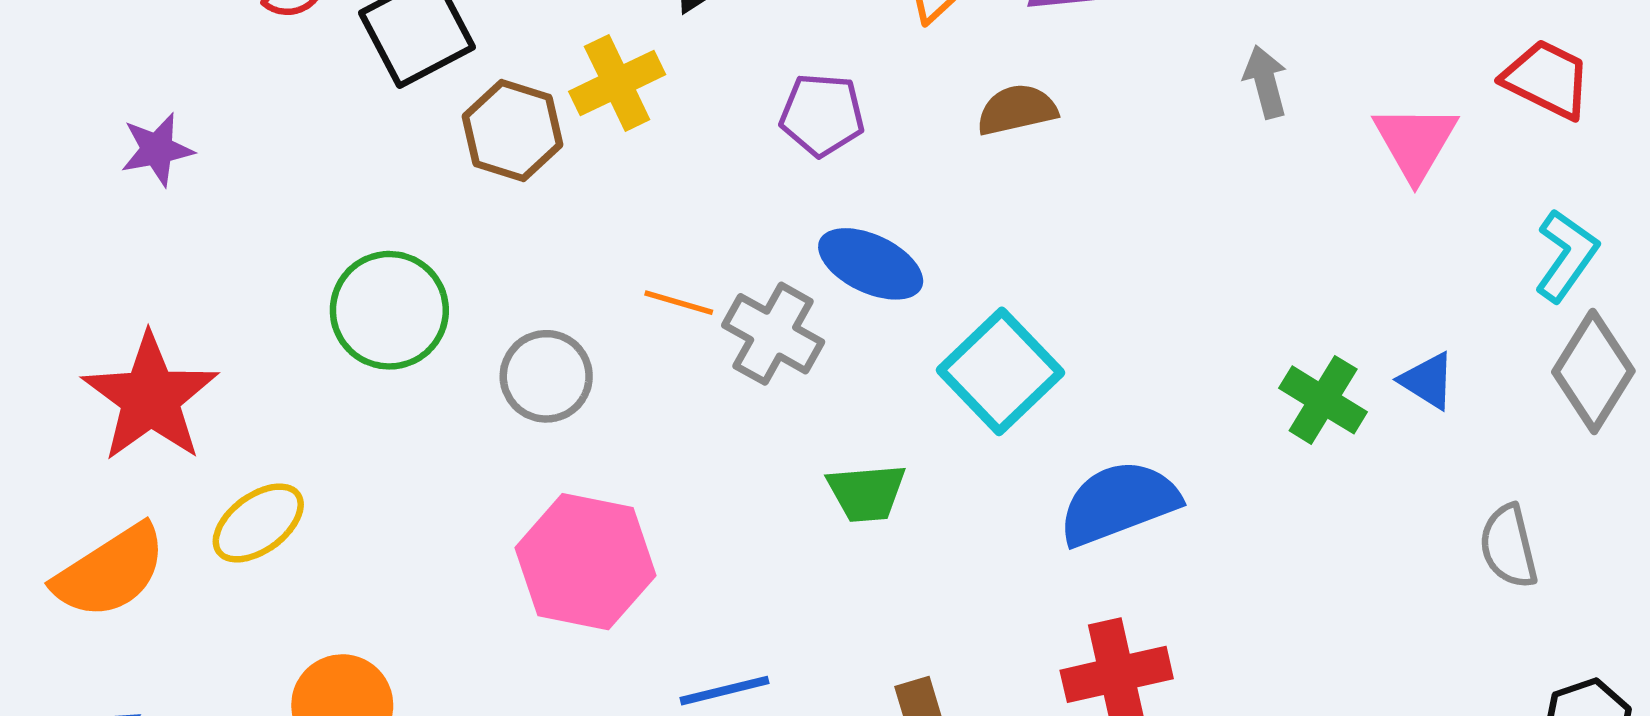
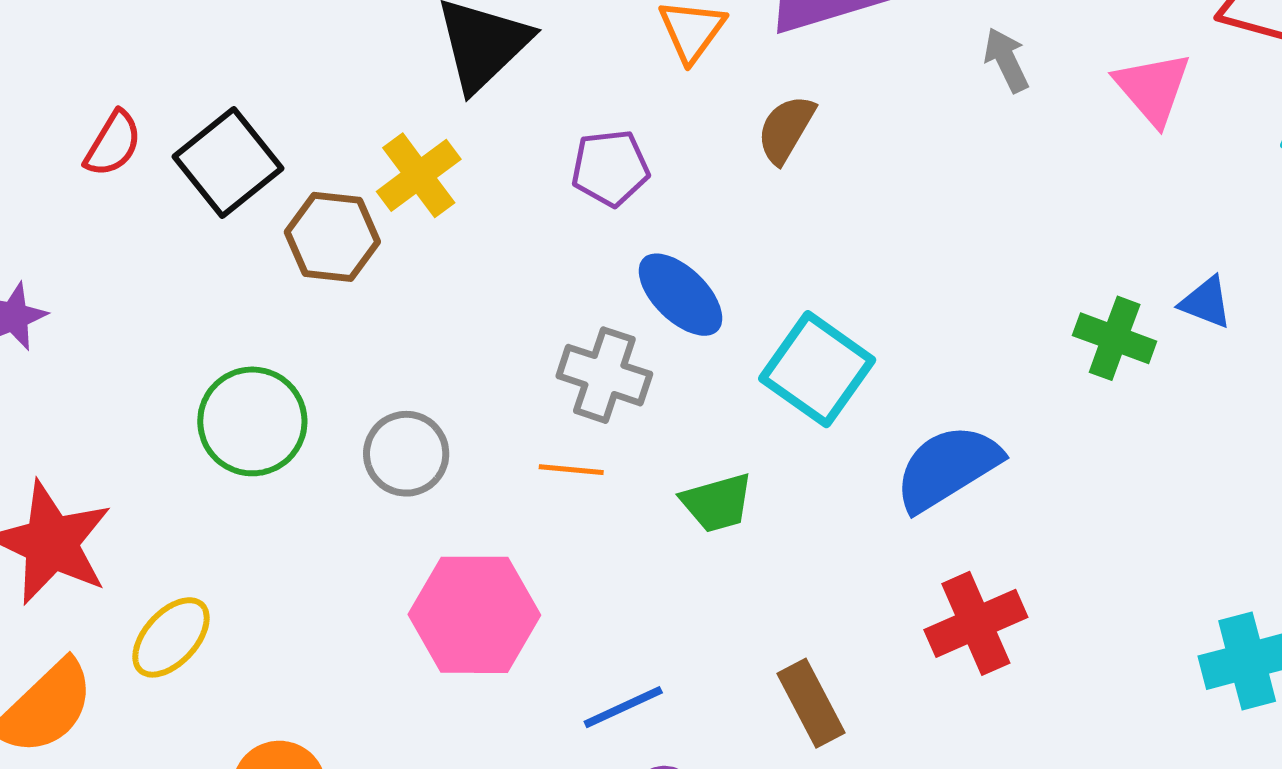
brown semicircle: (1017, 110) -> (786, 129), turned -36
blue ellipse: (871, 264) -> (680, 295), turned 30
orange line: (679, 303) -> (571, 470), moved

